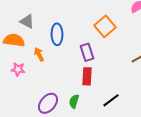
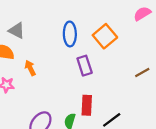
blue ellipse: (57, 34) -> (70, 34), moved
red rectangle: (87, 76) -> (87, 105), moved

